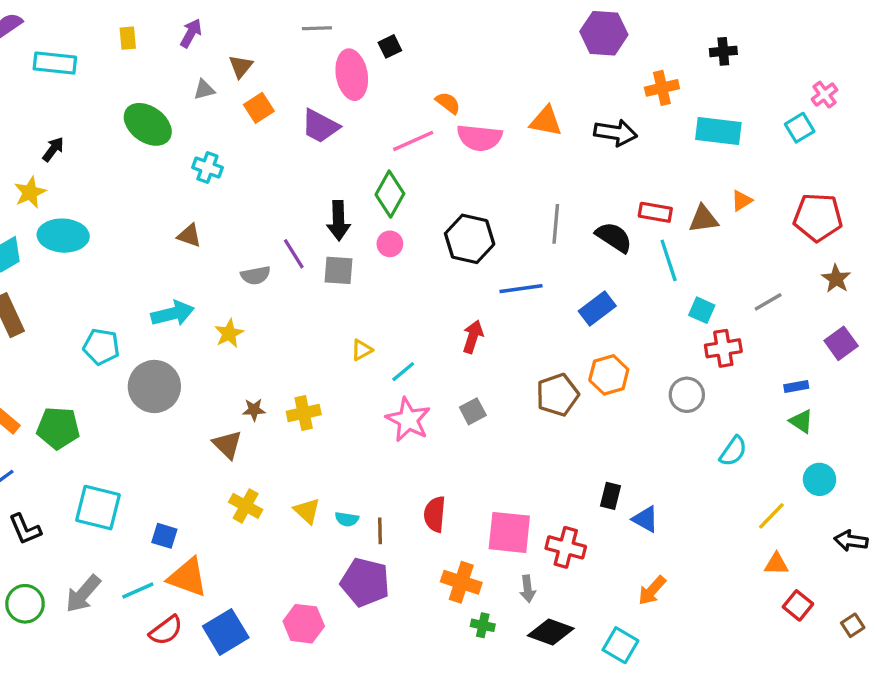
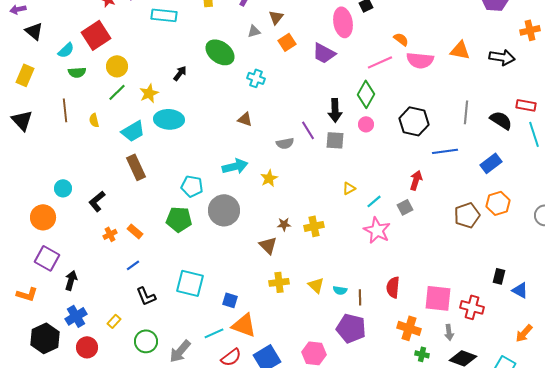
black arrow: (53, 149) -> (180, 73), moved
gray square: (473, 411) -> (405, 207), moved
green pentagon: (58, 428) -> (179, 219), moved
yellow cross: (246, 506) -> (279, 282), turned -36
gray arrow: (83, 594) -> (180, 351), moved

